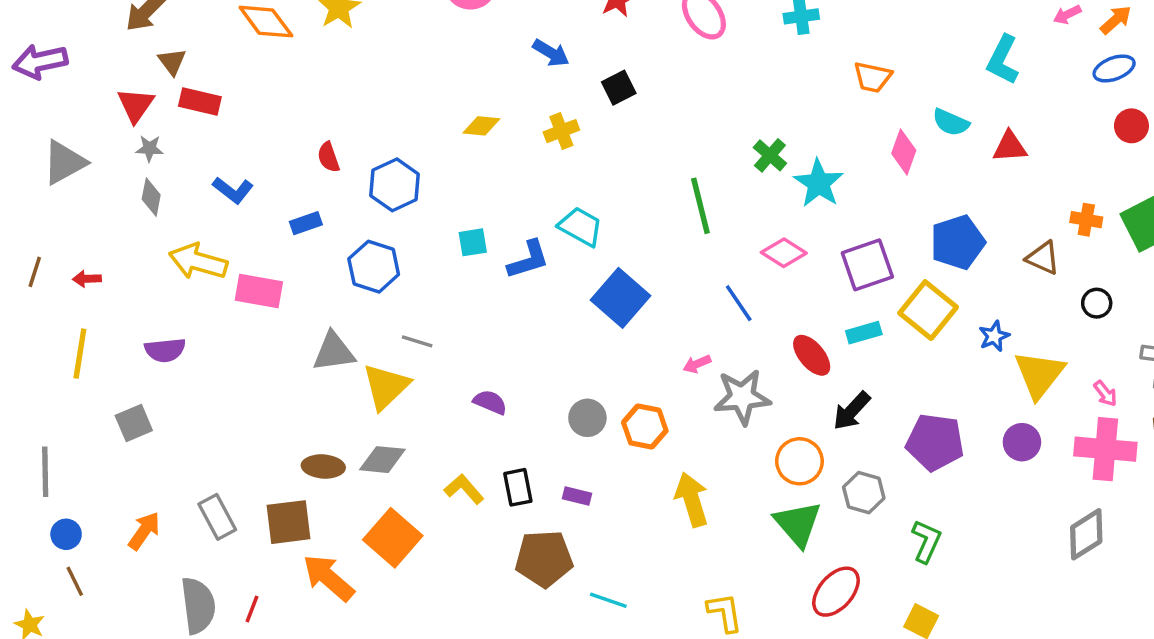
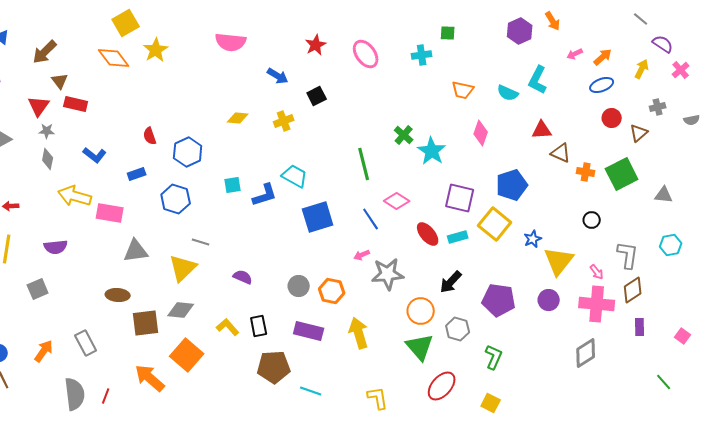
cyan semicircle: (951, 122) -> (508, 93), moved
pink diamond: (784, 253) -> (397, 201), moved
brown triangle: (1043, 258) -> (561, 153), moved
purple square: (867, 265) -> (460, 198), turned 32
blue square: (620, 298) -> (318, 217), turned 32
blue line: (739, 303) -> (371, 219), moved
gray triangle: (334, 352) -> (136, 251), moved
red ellipse: (812, 355) -> (428, 234), moved
brown ellipse: (323, 467) -> (118, 295), moved
purple rectangle: (577, 496) -> (309, 331), moved, size x1.8
brown square: (289, 522) -> (146, 323), moved

